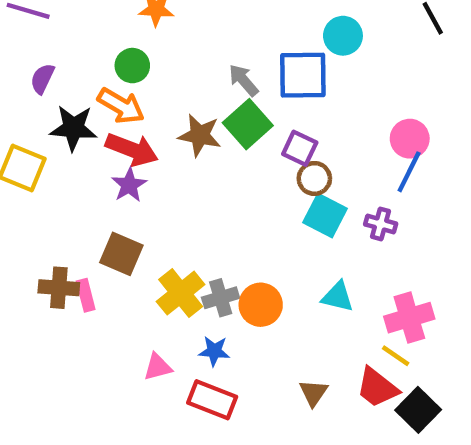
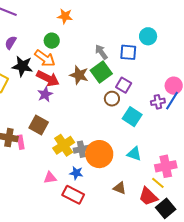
blue square: (303, 75) -> (128, 52), size x0.7
brown circle: (314, 178) -> (112, 99), moved
purple cross: (381, 224) -> (158, 102), moved, turned -32
orange circle: (261, 305) -> (99, 154), size x1.4
brown triangle: (313, 393) -> (120, 188), moved, turned -48

